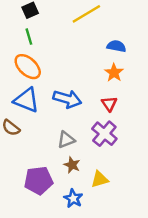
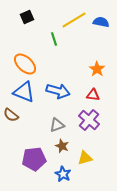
green line: (29, 37) -> (54, 39), moved
blue semicircle: (116, 46) -> (101, 22), moved
red triangle: (109, 104) -> (93, 95), turned -48

